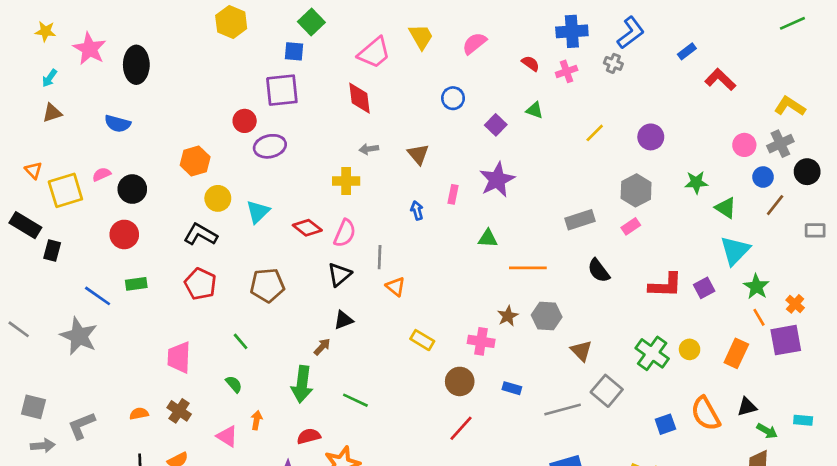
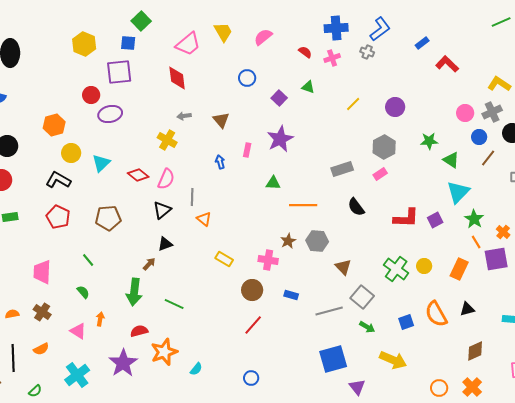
yellow hexagon: (231, 22) -> (84, 44), moved
yellow cross: (346, 181) -> (167, 140), turned 30
green arrow: (767, 431) -> (367, 327), moved

